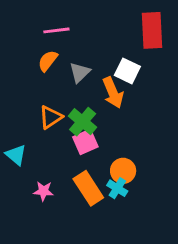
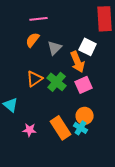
pink square: (85, 142) -> (84, 85), moved

